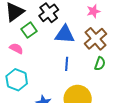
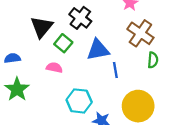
blue triangle: (65, 34) -> (98, 50), moved
cyan hexagon: (17, 80) -> (79, 101), moved

